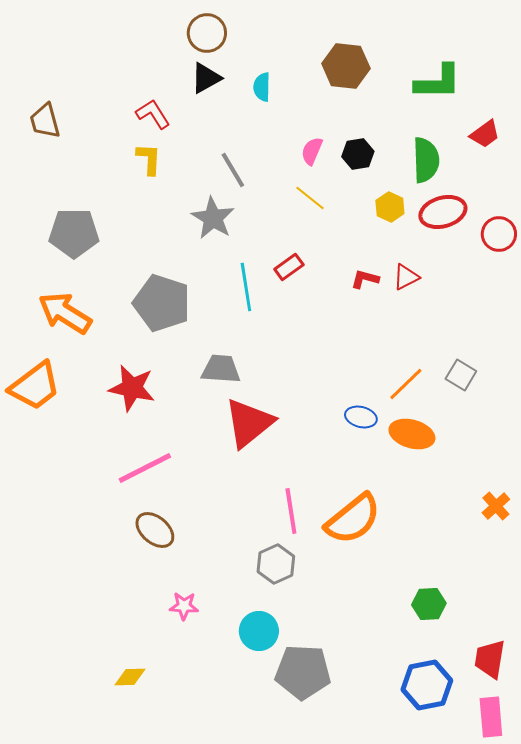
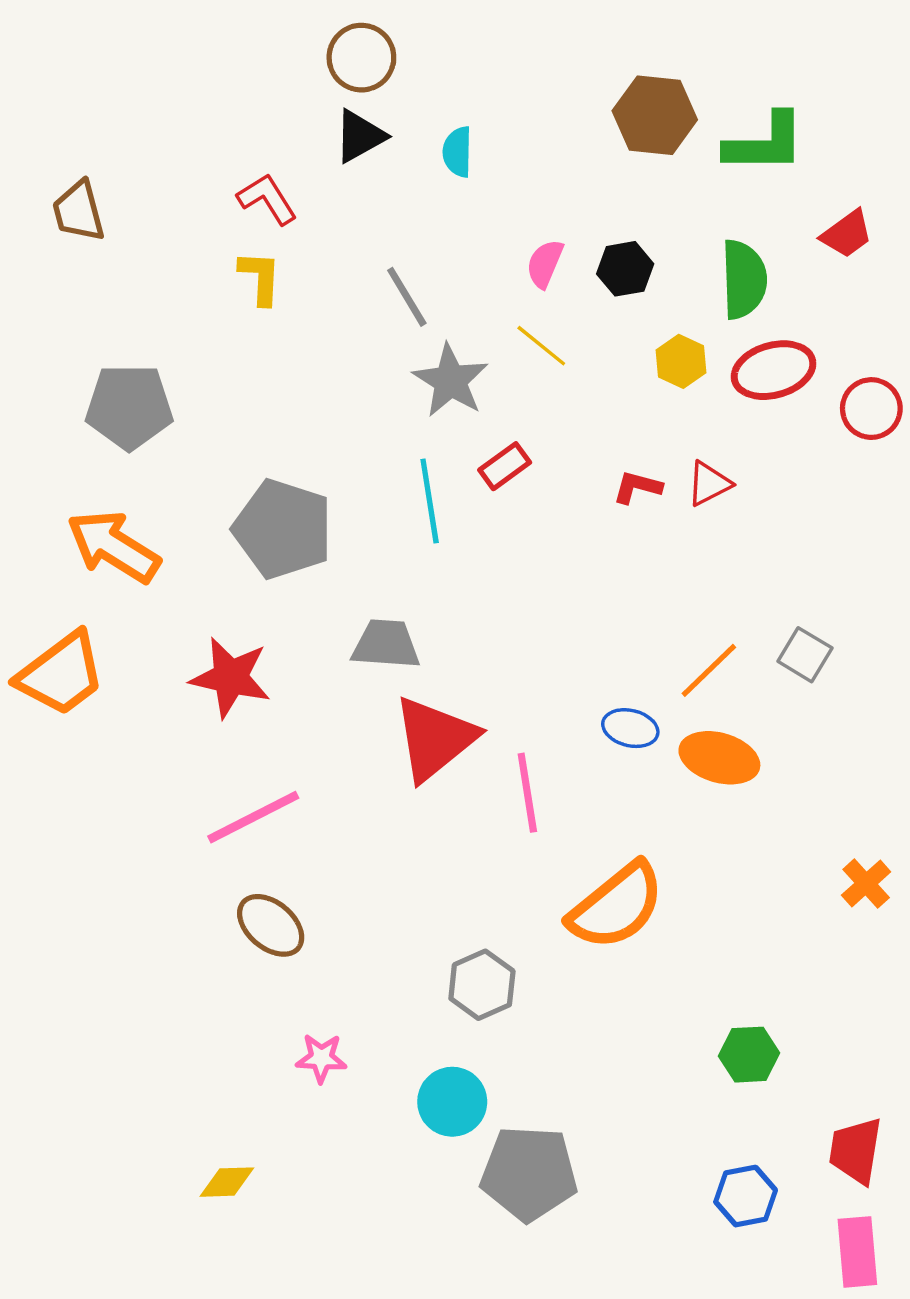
brown hexagon: (346, 66) -> (655, 115), moved
gray star: (213, 218) -> (450, 381), moved
pink line: (291, 511) -> (527, 793), moved
blue hexagon: (427, 685) -> (746, 1196), size x0.7

